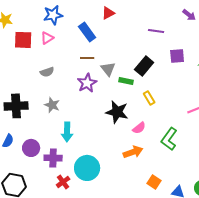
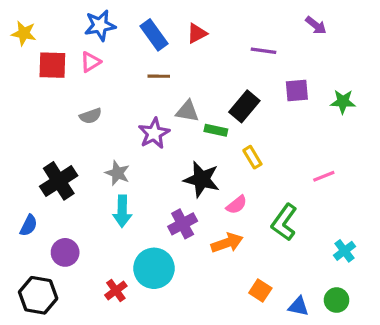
red triangle: (108, 13) -> (197, 33), moved
blue rectangle: (87, 32) -> (154, 35), moved
brown line: (87, 58) -> (159, 76), moved
gray triangle: (108, 69) -> (187, 111), turned -42
gray star: (52, 105) -> (117, 173), moved
black cross: (16, 106) -> (59, 181), moved, turned -30
purple circle: (31, 148) -> (65, 252), moved
purple cross: (53, 158) -> (183, 224), moved, turned -30

